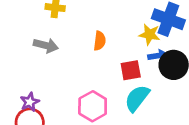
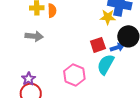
orange semicircle: (100, 41) -> (52, 11), moved
blue arrow: (158, 56) -> (117, 47), moved

